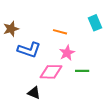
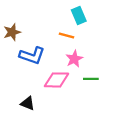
cyan rectangle: (95, 23) -> (79, 16), moved
black triangle: (34, 93) -> (28, 103), moved

